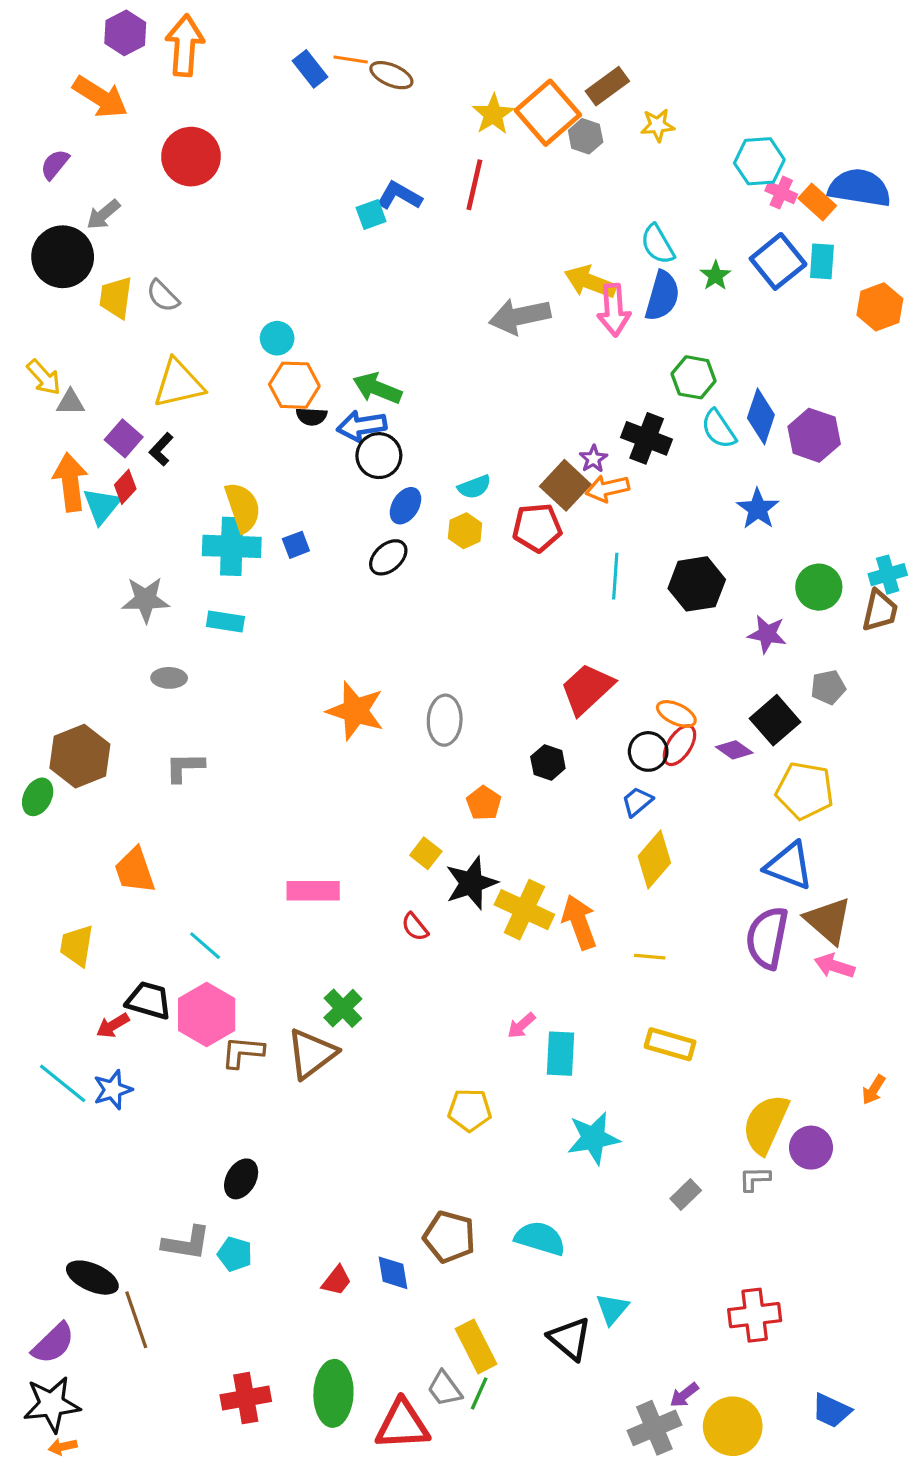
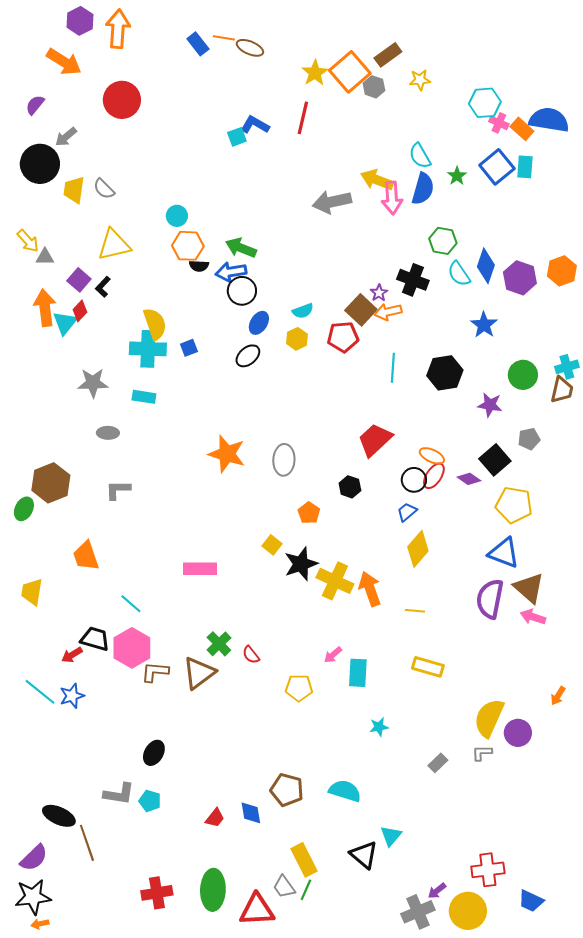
orange hexagon: (880, 307) -> (562, 271), moved
red semicircle: (415, 927) -> (251, 655), moved
yellow trapezoid: (77, 946) -> (32, 592), moved
yellow pentagon: (470, 1110) -> (299, 688), moved
cyan star: (593, 1138) -> (379, 727), size x0.6
red cross: (755, 1315) -> (488, 870), moved

